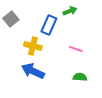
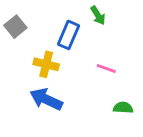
green arrow: (70, 11) -> (98, 15), turned 80
green semicircle: (80, 77) -> (123, 108), moved

